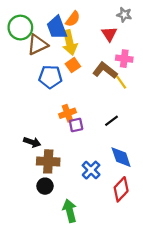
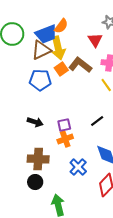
blue trapezoid: (57, 28) -> (46, 34), turned -90
brown triangle: (37, 45) -> (41, 50), moved
brown L-shape: (105, 70) -> (80, 65), moved
orange cross: (67, 113) -> (65, 139), moved
black arrow: (32, 142) -> (35, 122), moved

